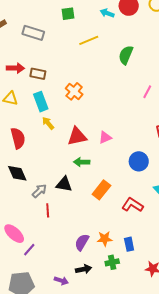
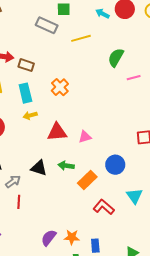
gray rectangle: (33, 33) -> (47, 25), moved
pink line: (147, 92) -> (134, 78), moved, turned 40
yellow arrow: (48, 123) -> (30, 115), turned -72
green arrow: (82, 162) -> (66, 166), moved
black triangle: (64, 184) -> (39, 168), moved
orange rectangle: (101, 190) -> (87, 180), moved

